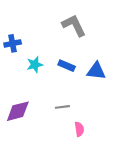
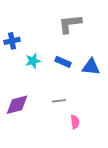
gray L-shape: (74, 25) -> (70, 24), turned -70

